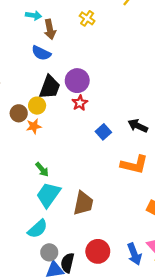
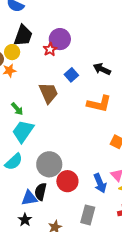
purple circle: (77, 81) -> (60, 39), moved
brown trapezoid: (83, 203) -> (48, 93), moved, turned -35
gray circle: (49, 252) -> (49, 164), moved, size x1.6

